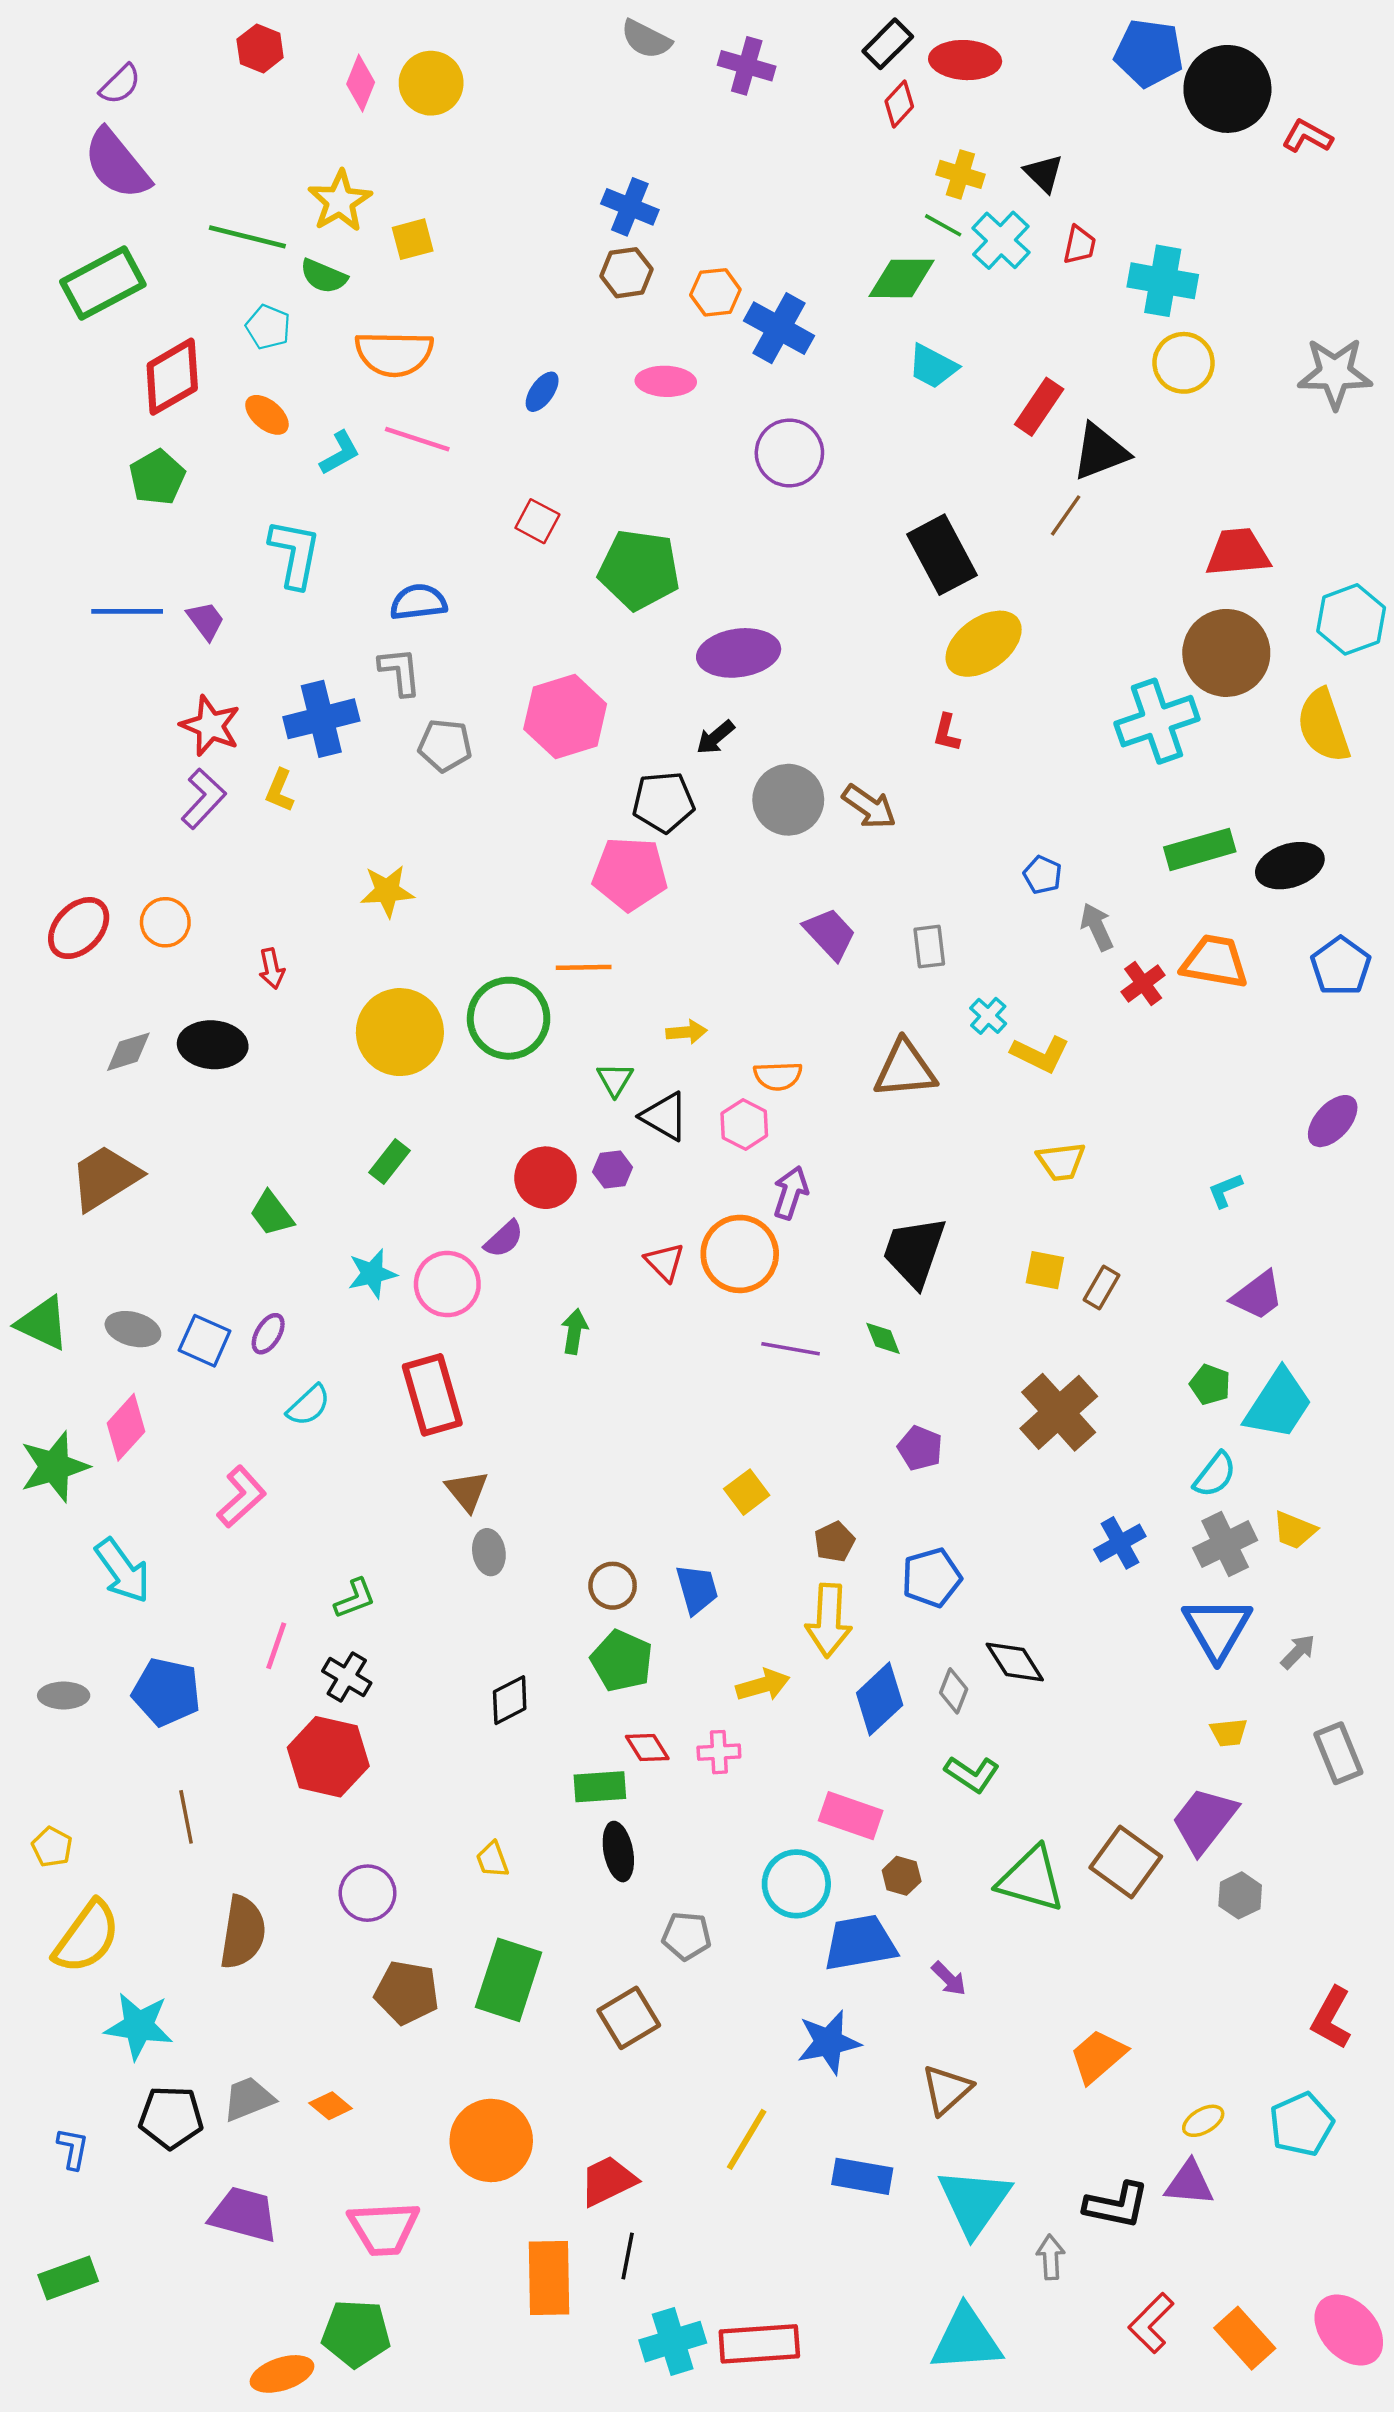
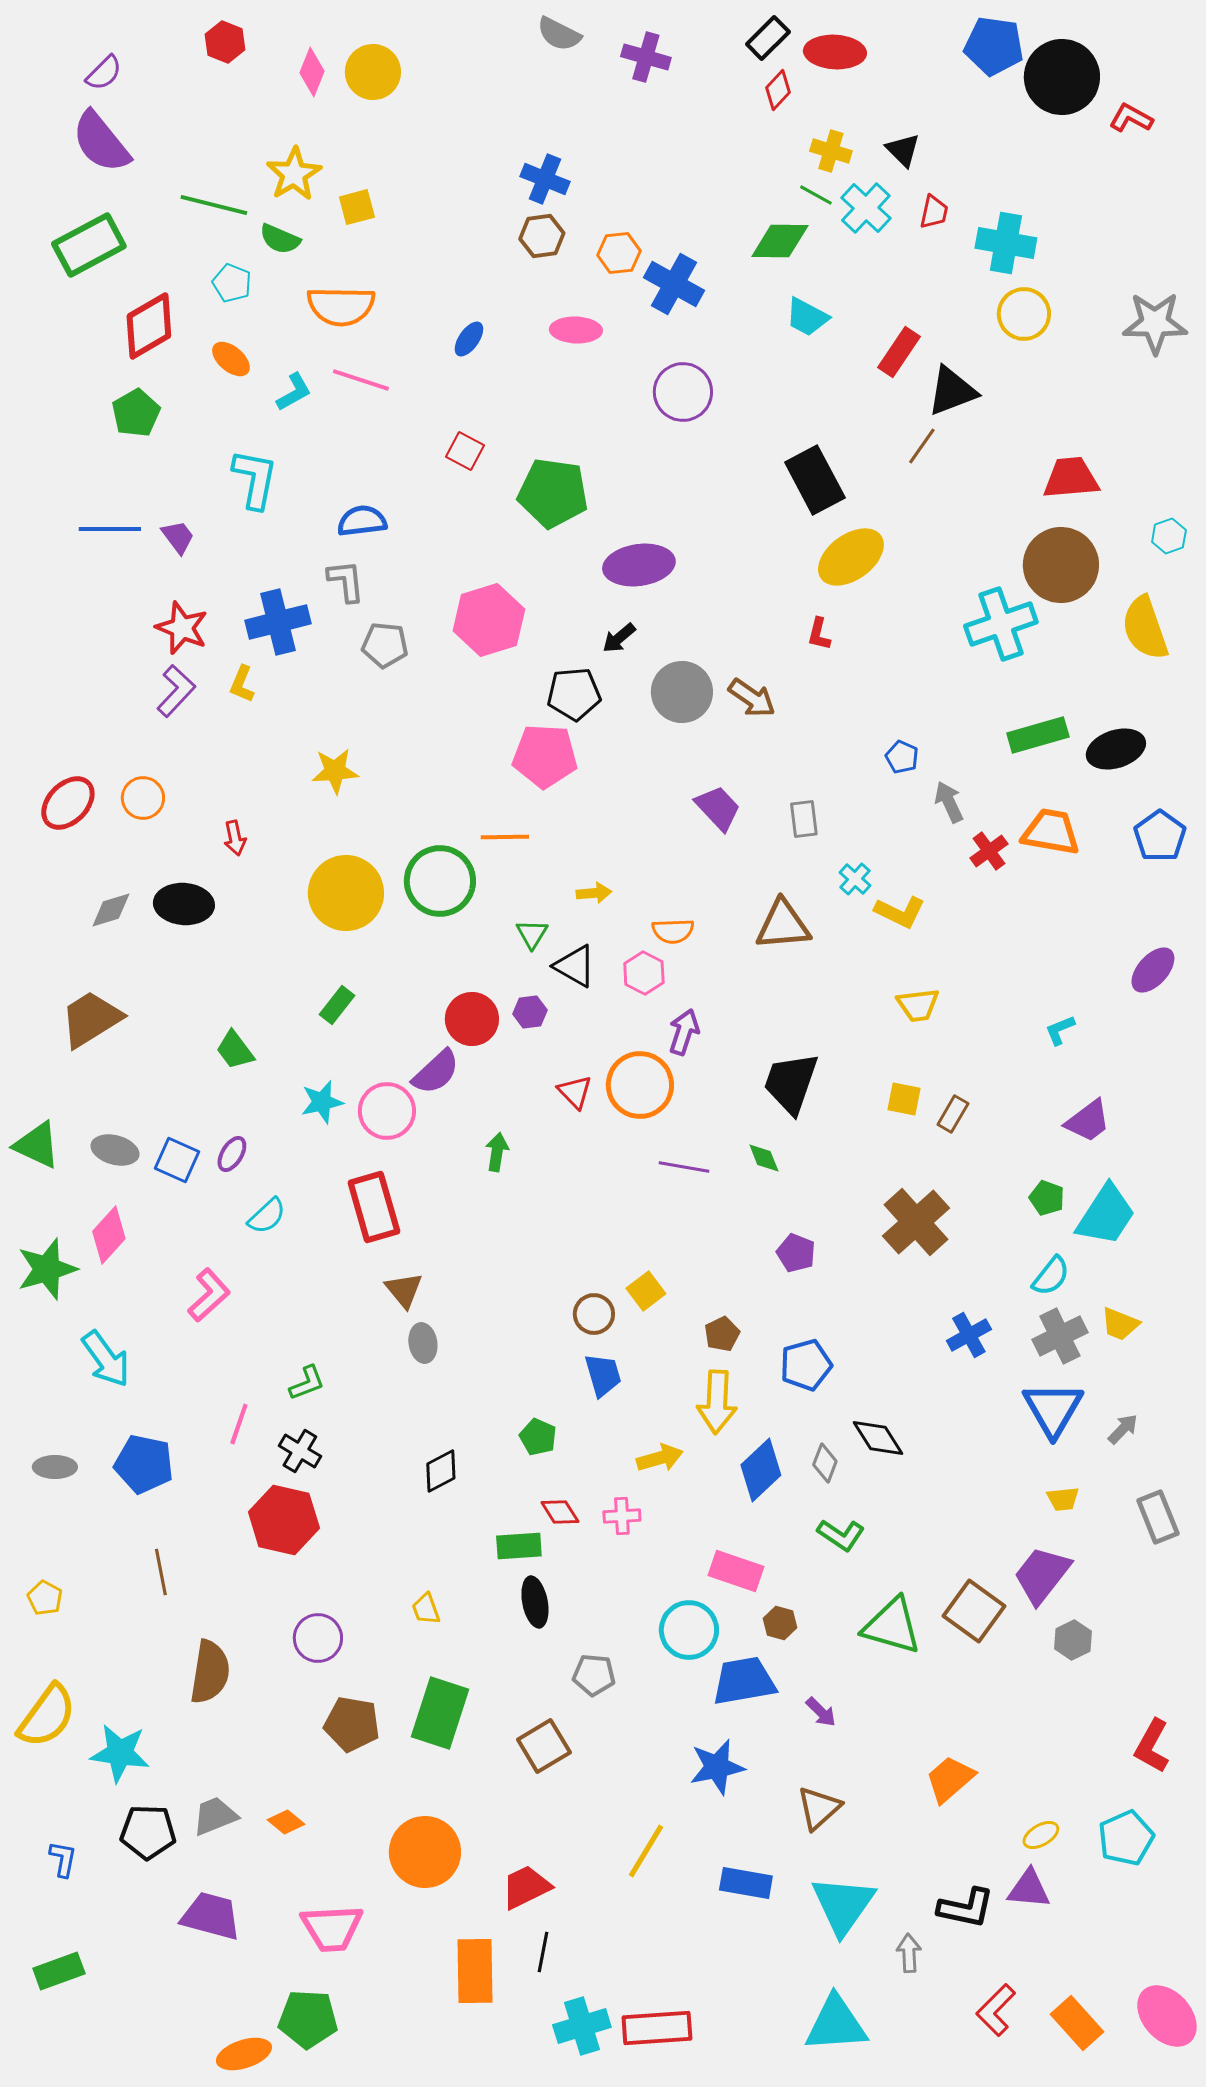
cyan hexagon: (1351, 619) -> (1169, 536), size x0.6
purple semicircle: (504, 1239) -> (436, 1072), size x1.4
brown circle: (613, 1586) -> (594, 1314), moved
green pentagon: (622, 1661) -> (538, 1437), size x0.7
yellow semicircle: (87, 1937) -> (47, 1716), moved

